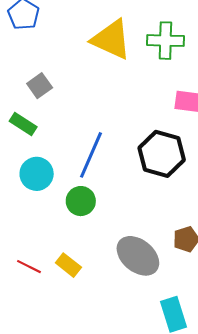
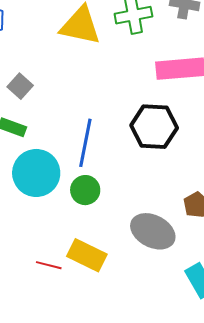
cyan circle: (37, 174) -> (36, 173), size x1.4
yellow rectangle: (68, 265) -> (87, 255), size x1.5

